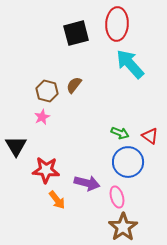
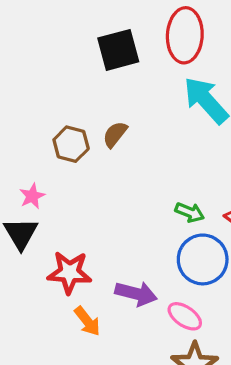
pink star: (42, 117) -> (32, 196), moved
pink ellipse: (117, 197) -> (185, 316), turned -40

